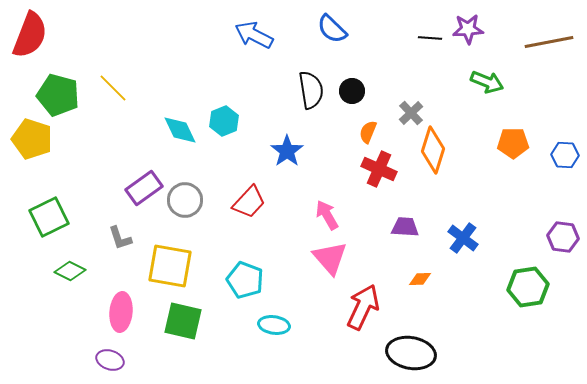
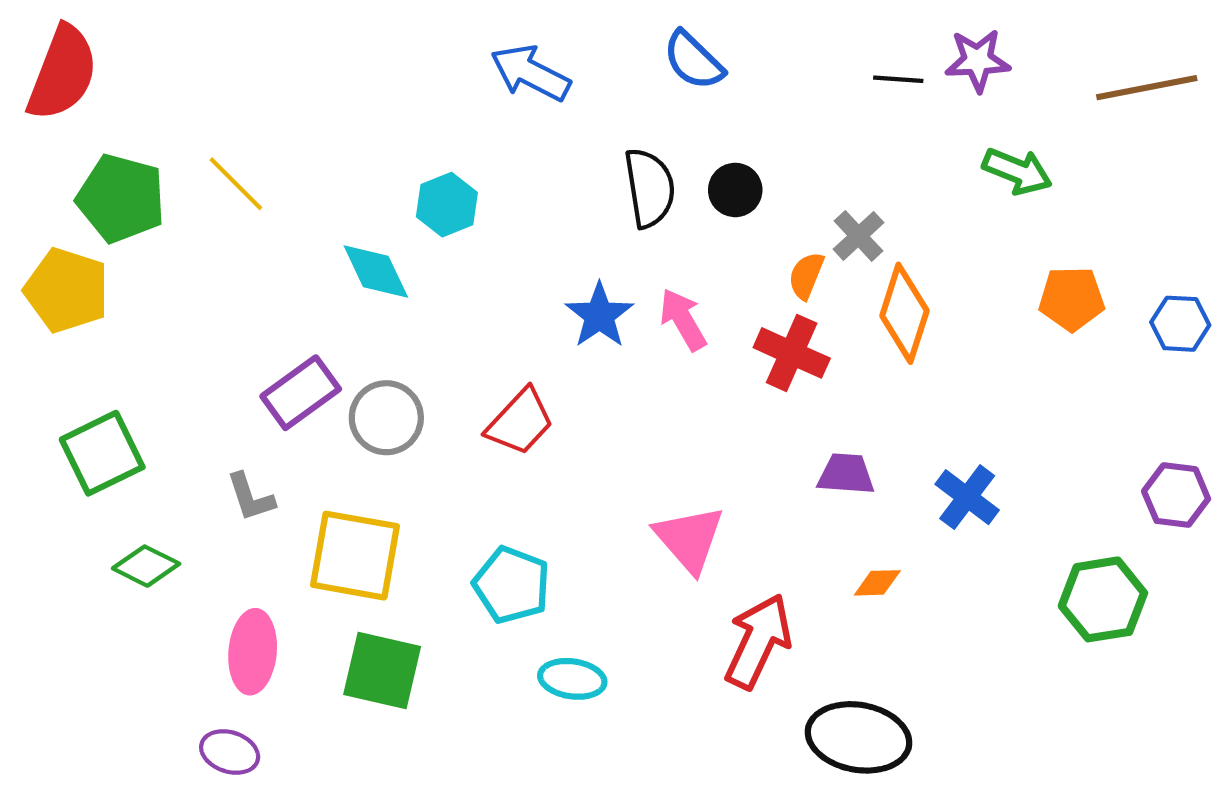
cyan hexagon: (224, 121) -> (447, 205), moved
orange semicircle: (368, 132) -> (806, 276), moved
pink arrow: (327, 215) -> (683, 320), moved

